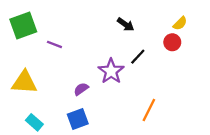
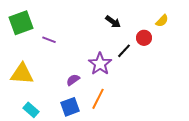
red circle: (172, 42) -> (144, 38), moved
orange line: (149, 110) -> (98, 99), moved

